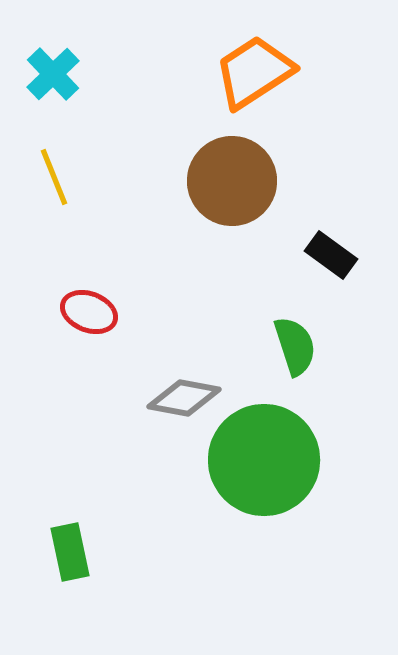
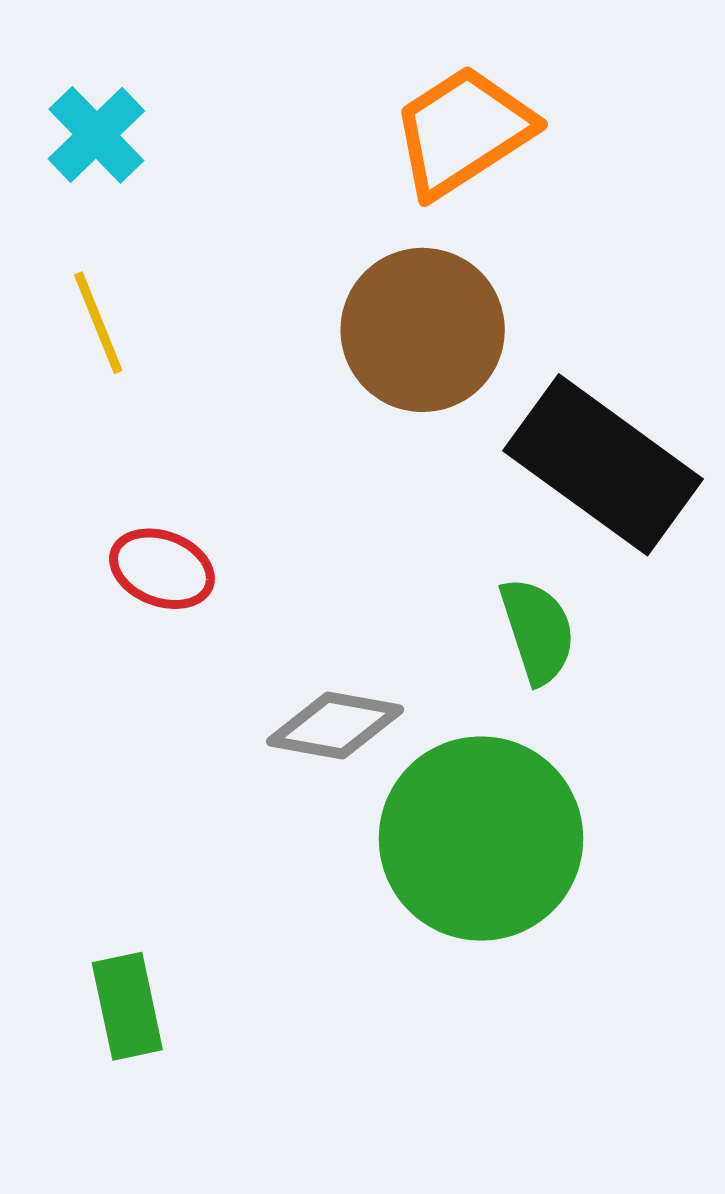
black rectangle: (331, 255) -> (603, 465), size x2.0

